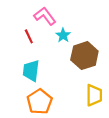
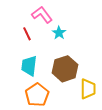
brown hexagon: (84, 56) -> (65, 69), moved

